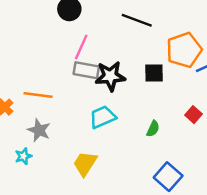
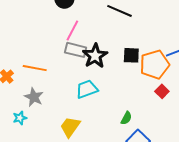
orange pentagon: (184, 50) -> (155, 65), moved
black star: (110, 76) -> (95, 56), turned -30
green semicircle: (153, 129) -> (126, 118), moved

